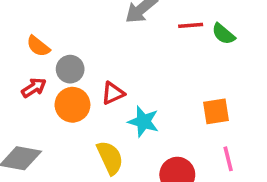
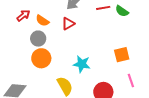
orange semicircle: (38, 46) -> (42, 21), moved
red arrow: (34, 88) -> (23, 16), moved
red triangle: (113, 93) -> (68, 24), moved

